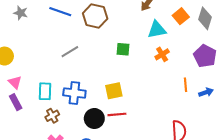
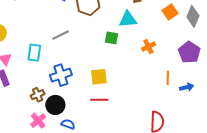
cyan triangle: (157, 30) -> (128, 19), moved
cyan rectangle: (45, 91) -> (34, 53), moved
blue cross: (74, 93) -> (61, 75), turned -30
black circle: (94, 118) -> (55, 105), moved

